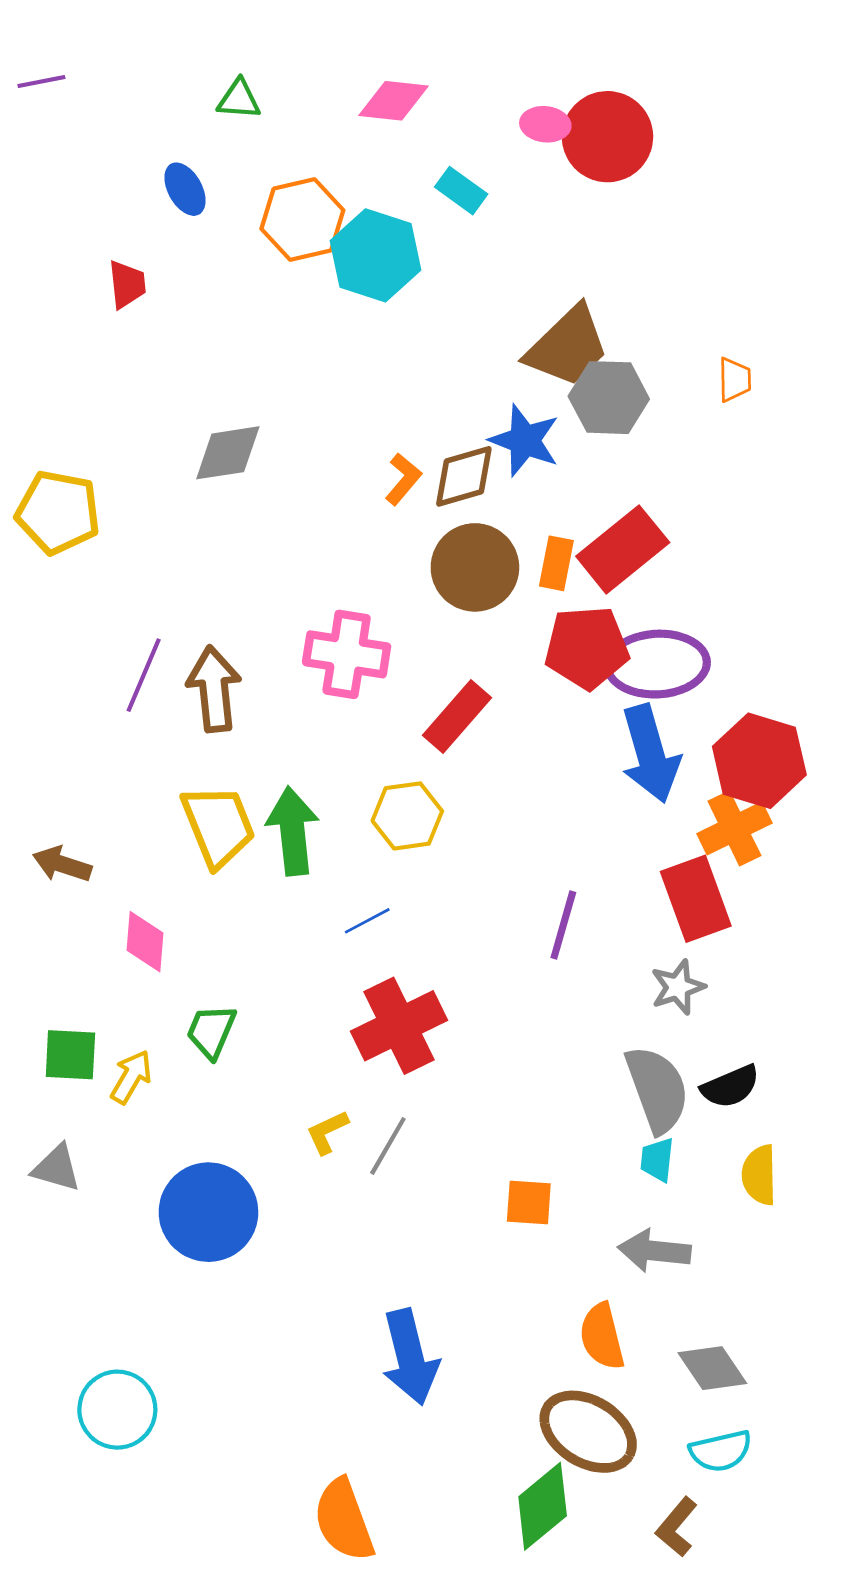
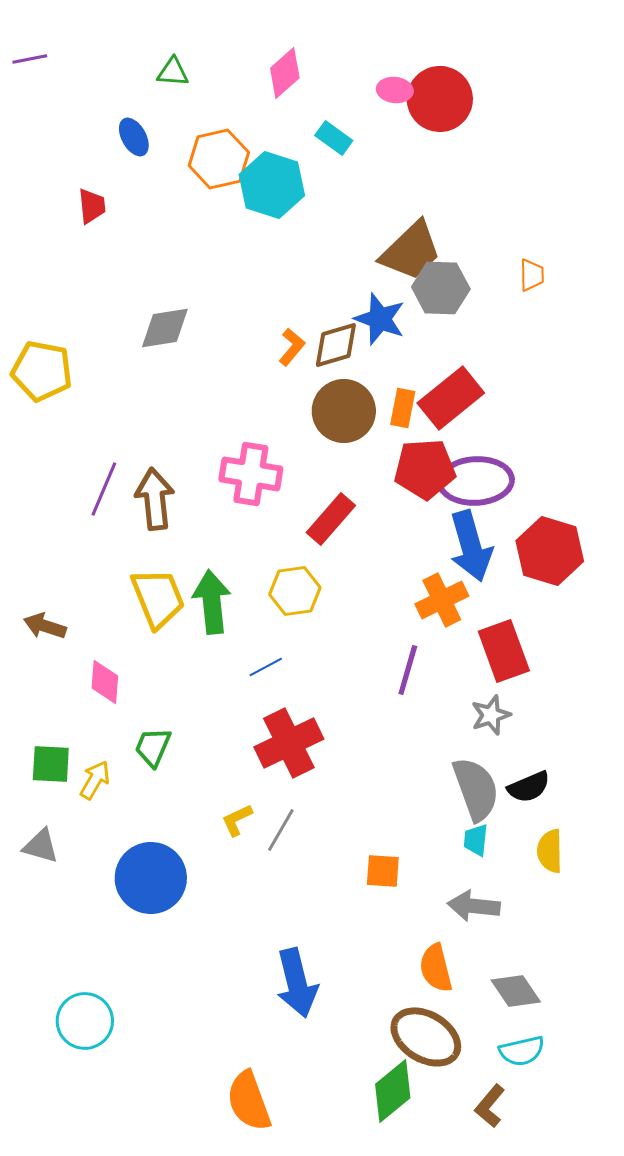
pink diamond: (393, 101) -> (285, 73), turned -48
orange cross: (734, 828) -> (442, 600), moved

